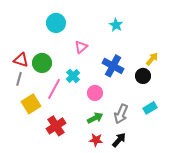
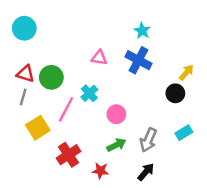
cyan circle: (56, 23) -> (24, 28), moved
pink triangle: (81, 47) -> (99, 58), turned 48
blue cross: (113, 66) -> (138, 60), moved
red star: (96, 140) -> (100, 171), moved

